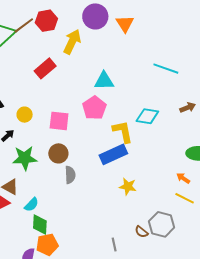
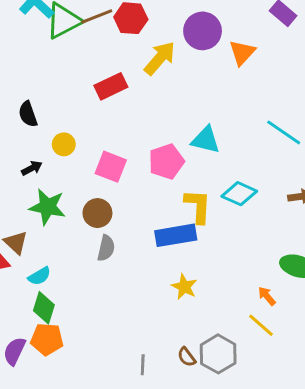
cyan triangle: (104, 81) -> (206, 140), moved

